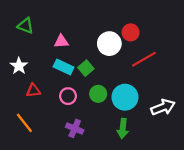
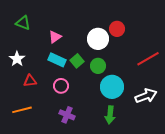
pink triangle: (61, 41) -> (55, 37), turned -32
red line: (144, 59) -> (148, 59), moved
green circle: (98, 94) -> (98, 66), moved
orange line: (24, 123) -> (22, 110), turned -66

